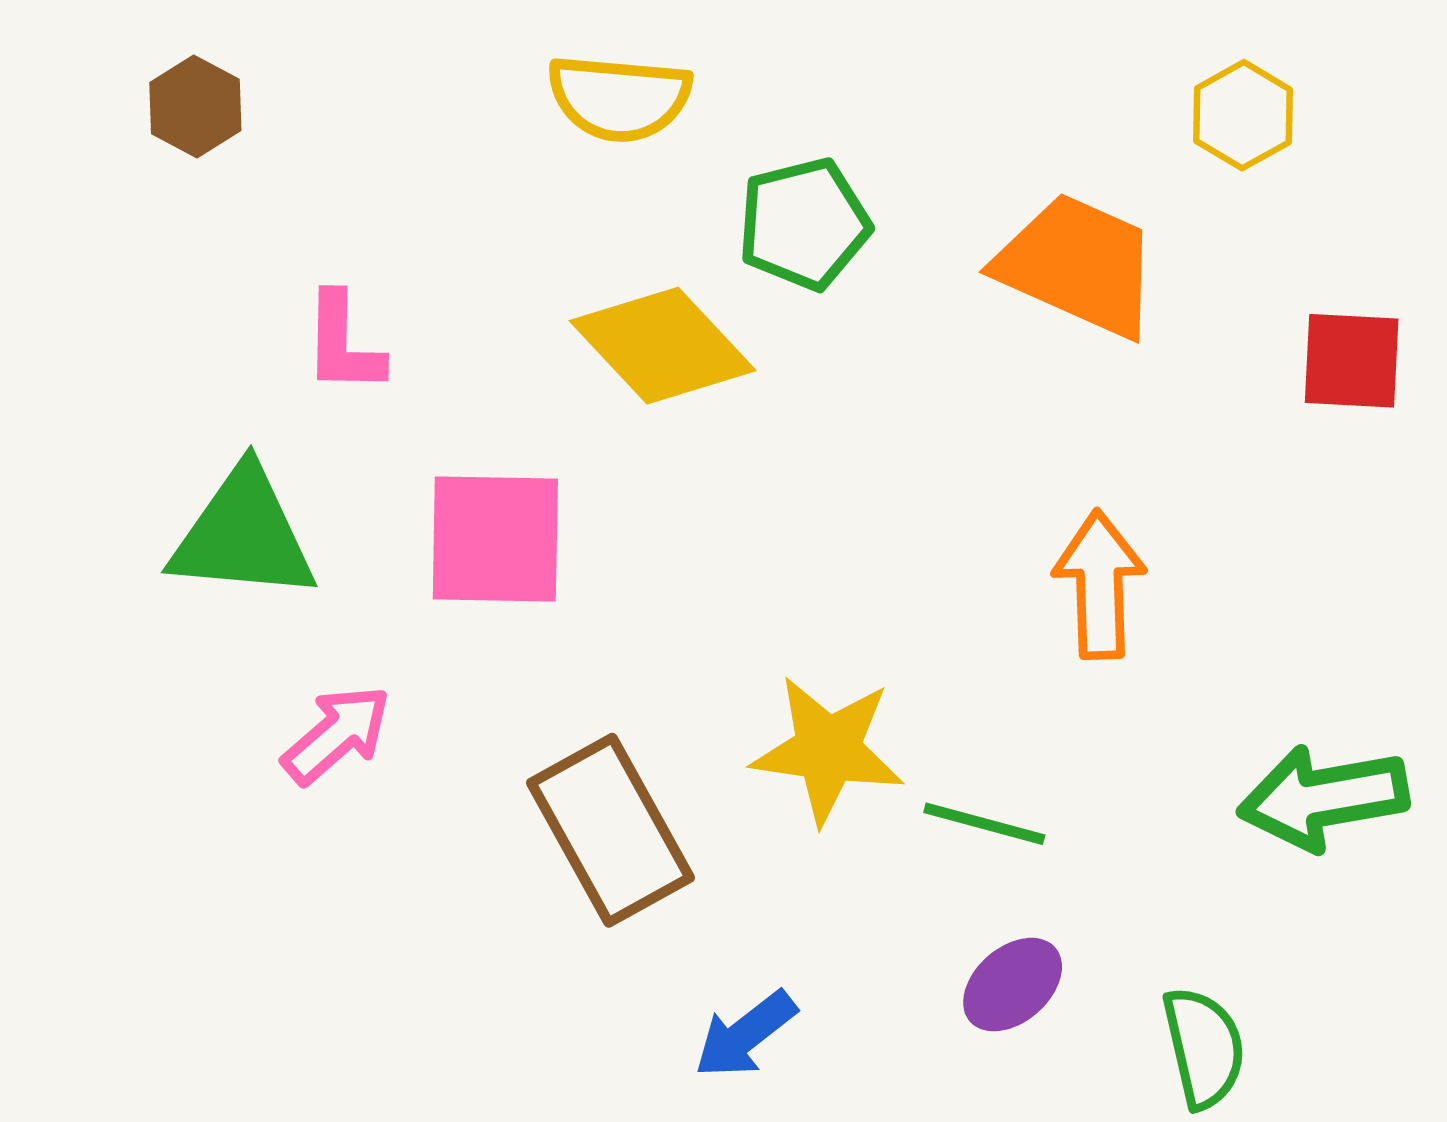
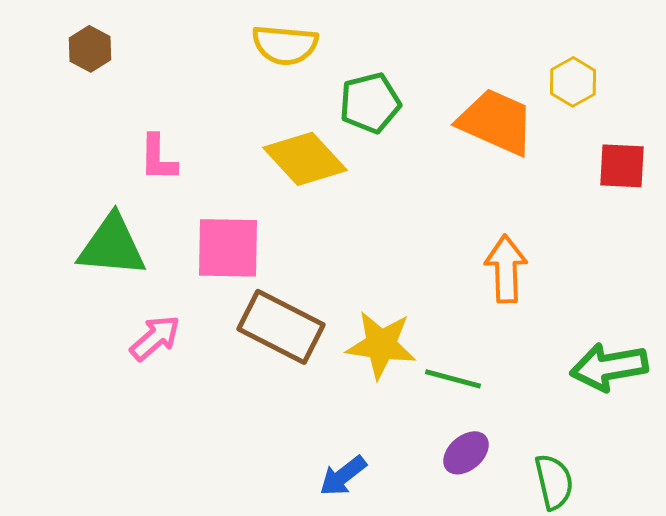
yellow hexagon: (1243, 115) -> (573, 82), moved
brown rectangle: (610, 830) -> (281, 327), moved, turned -34

